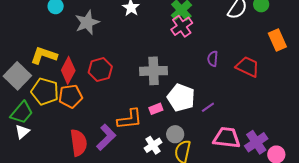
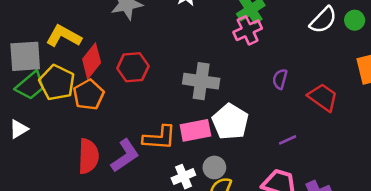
gray square: (17, 76) -> (25, 56), turned 32
orange pentagon: (70, 96) -> (89, 95), turned -30
purple line: (208, 107) -> (288, 140), moved
pink rectangle: (156, 109) -> (195, 130), size x1.6
green trapezoid: (22, 113) -> (30, 86), moved

